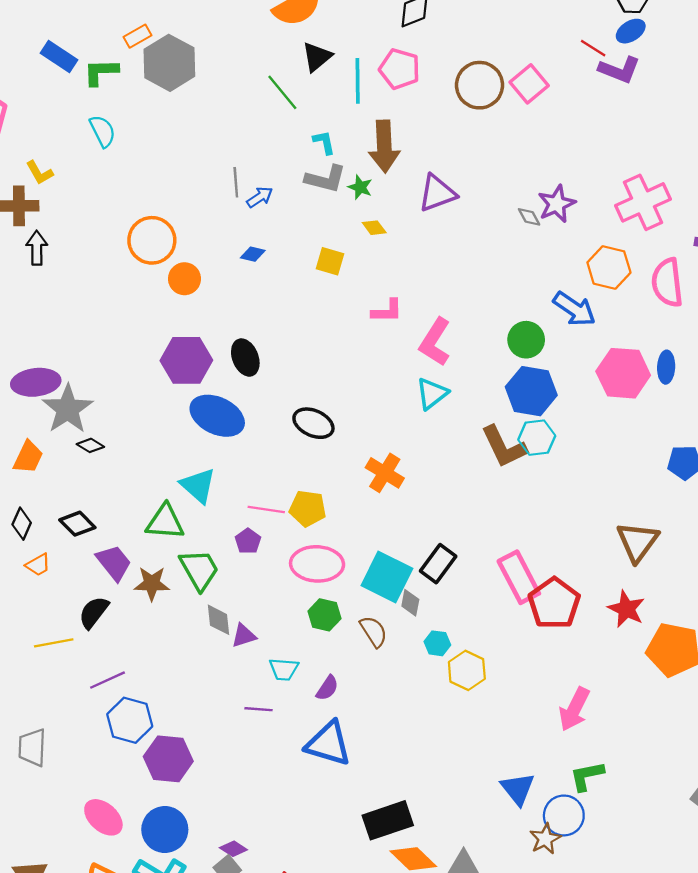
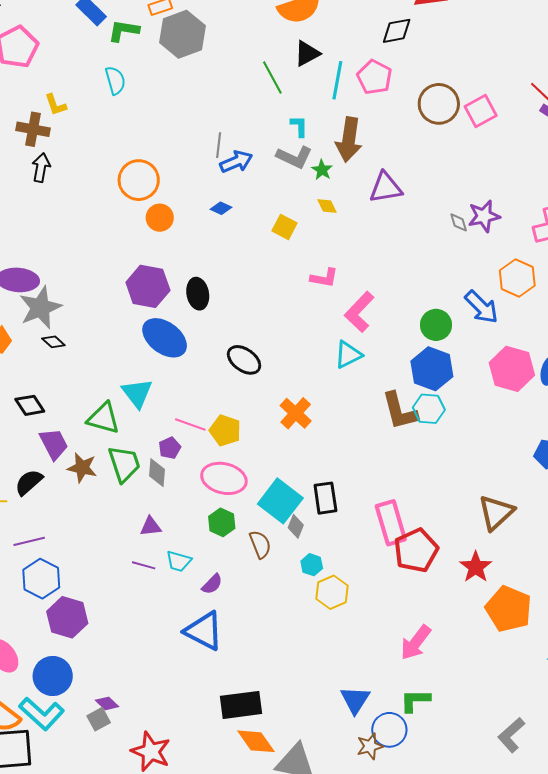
blue arrow: (260, 197) -> (236, 162), size x1.4
black rectangle: (438, 564) -> (325, 498), turned -56
gray diamond: (218, 620) -> (157, 473), moved
purple line: (258, 709) -> (144, 565), moved

